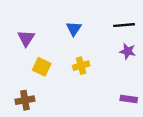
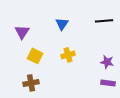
purple star: (128, 51) -> (107, 62), moved
brown cross: (25, 100) -> (31, 83), moved

